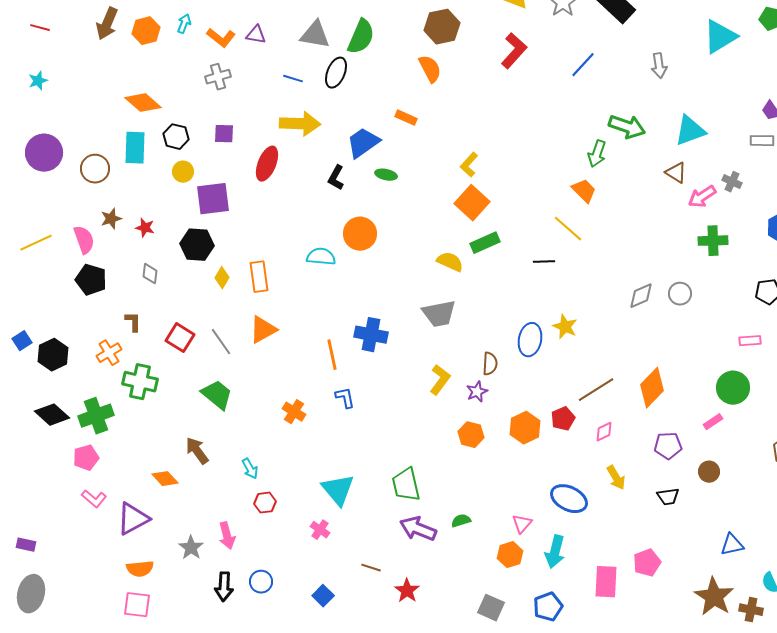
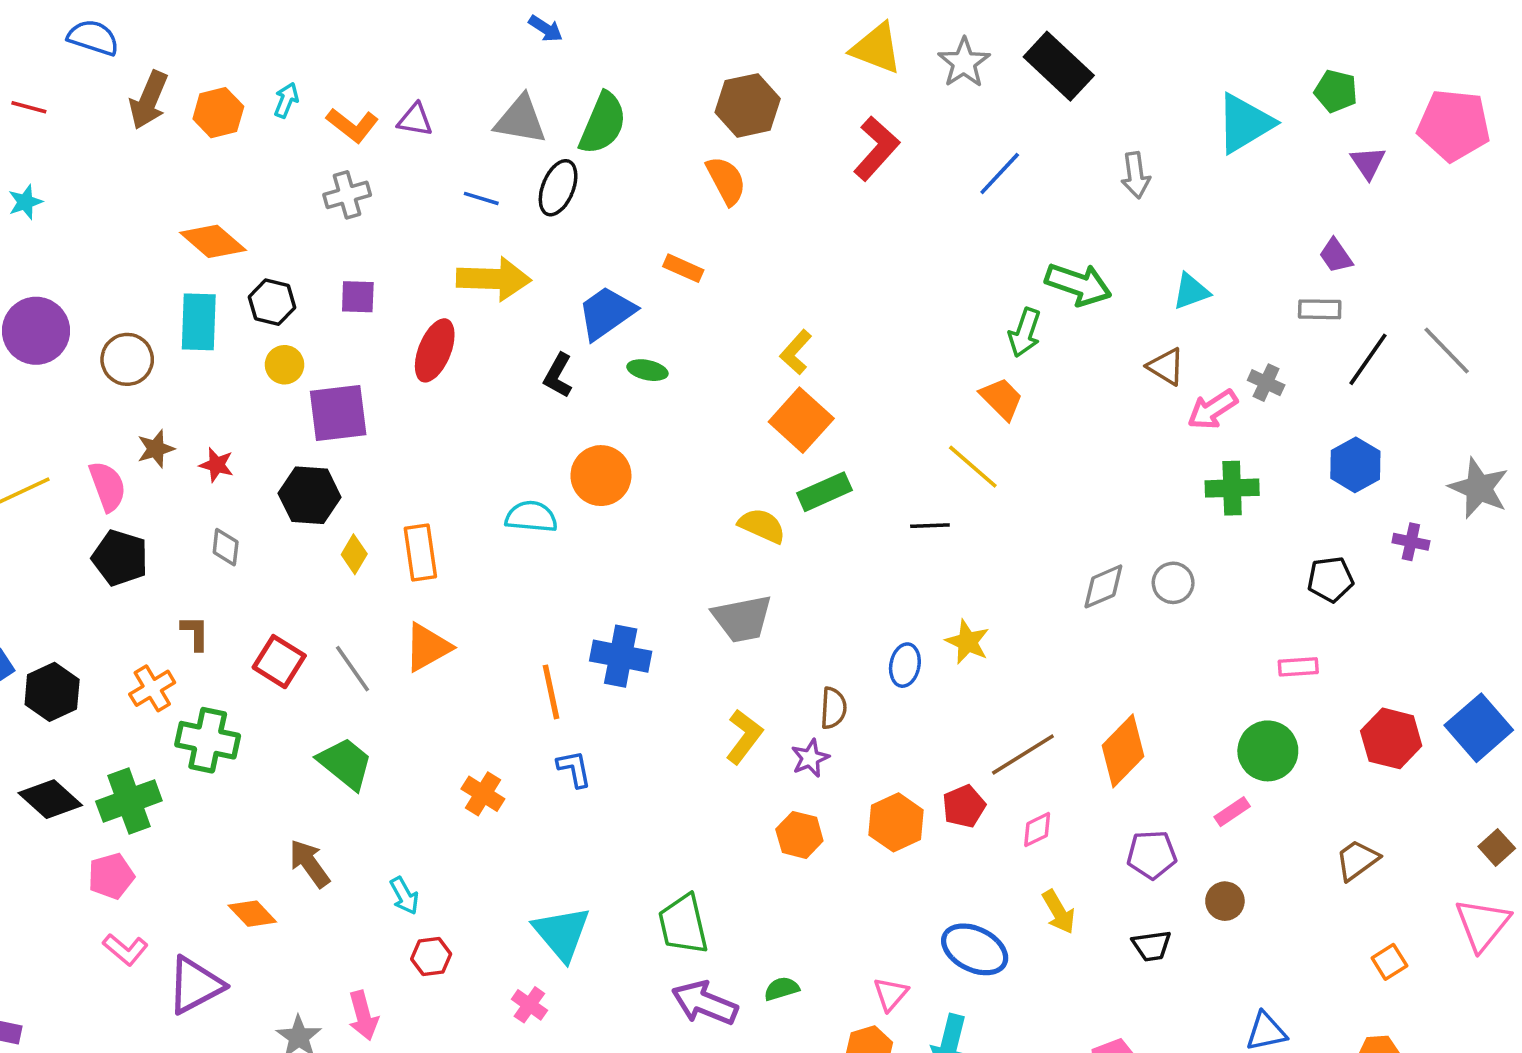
cyan triangle: (690, 131) -> (1191, 291), size x0.7
blue ellipse: (530, 340) -> (905, 665), size x0.7

